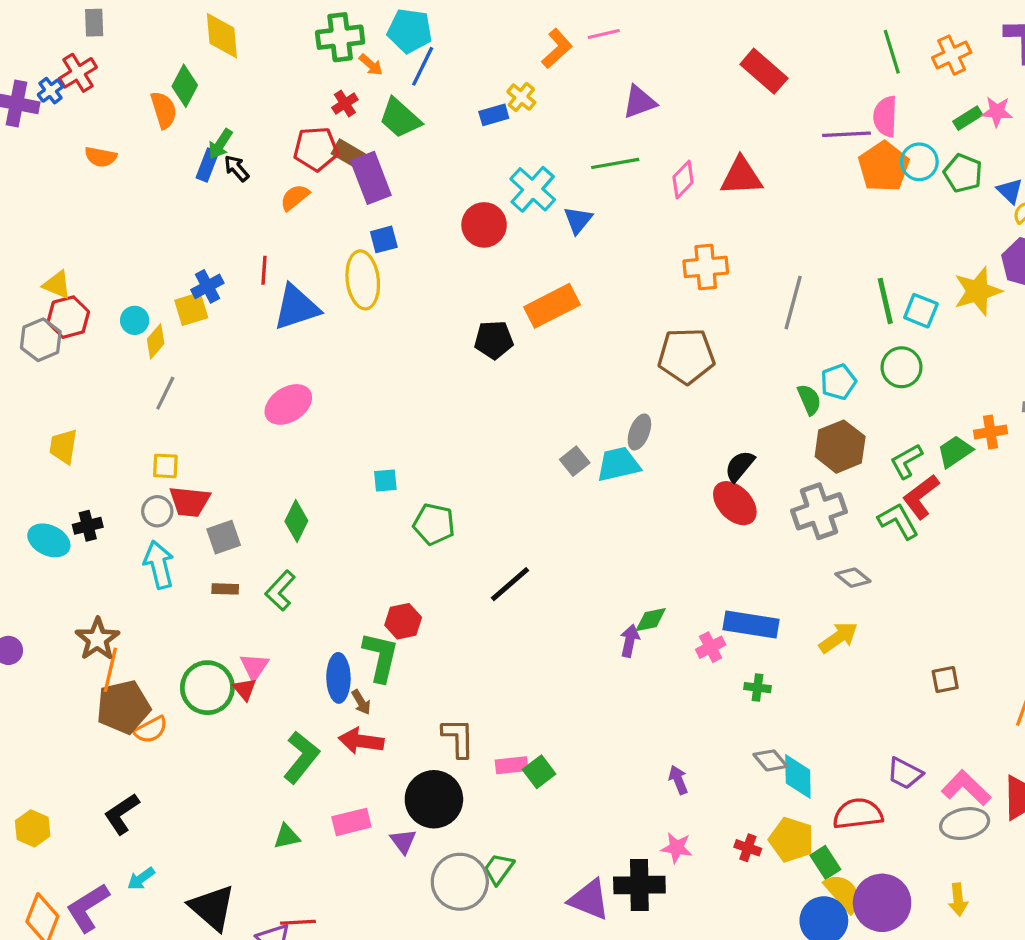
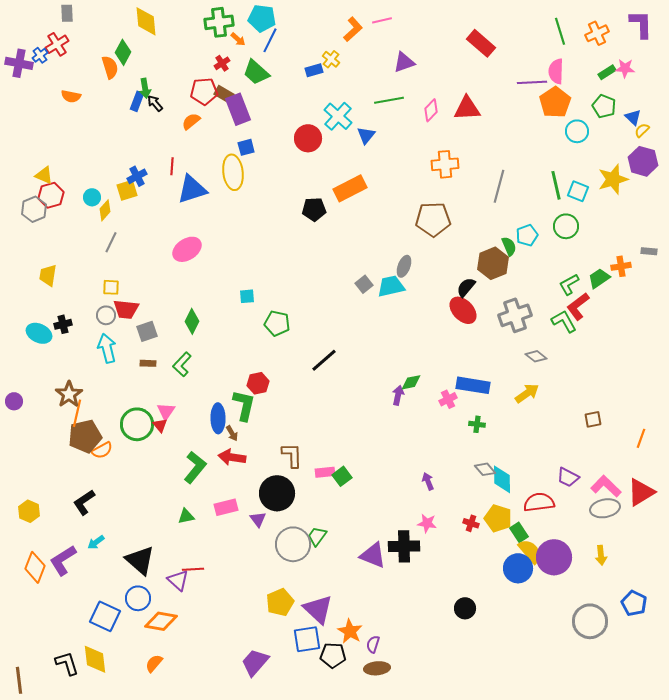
green arrow: (220, 144) -> (145, 88), turned -42
cyan circle: (919, 162) -> (577, 131), moved
brown hexagon: (840, 447) -> (493, 263), moved

